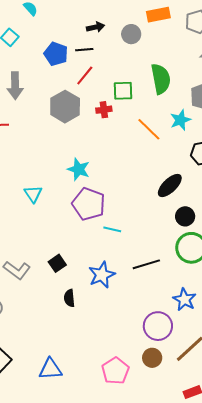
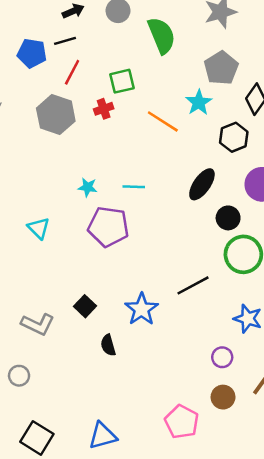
green semicircle: (161, 79) -> (162, 36), moved
cyan star: (79, 169) -> (88, 187), size x0.7
cyan line: (112, 229) -> (134, 187), moved
purple circle: (158, 326) -> (222, 357), size x0.6

